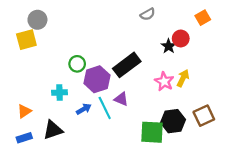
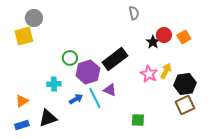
gray semicircle: (148, 14) -> (134, 13), turned -72
orange square: (203, 18) -> (184, 37), moved
black hexagon: (173, 121) -> (185, 84), moved
green square: (152, 132) -> (138, 120), size x0.6

